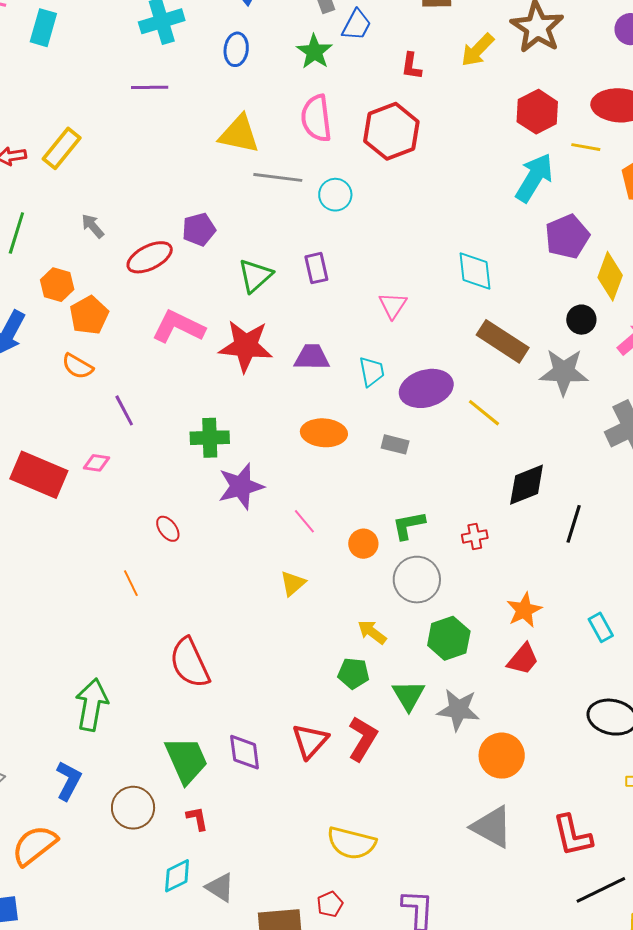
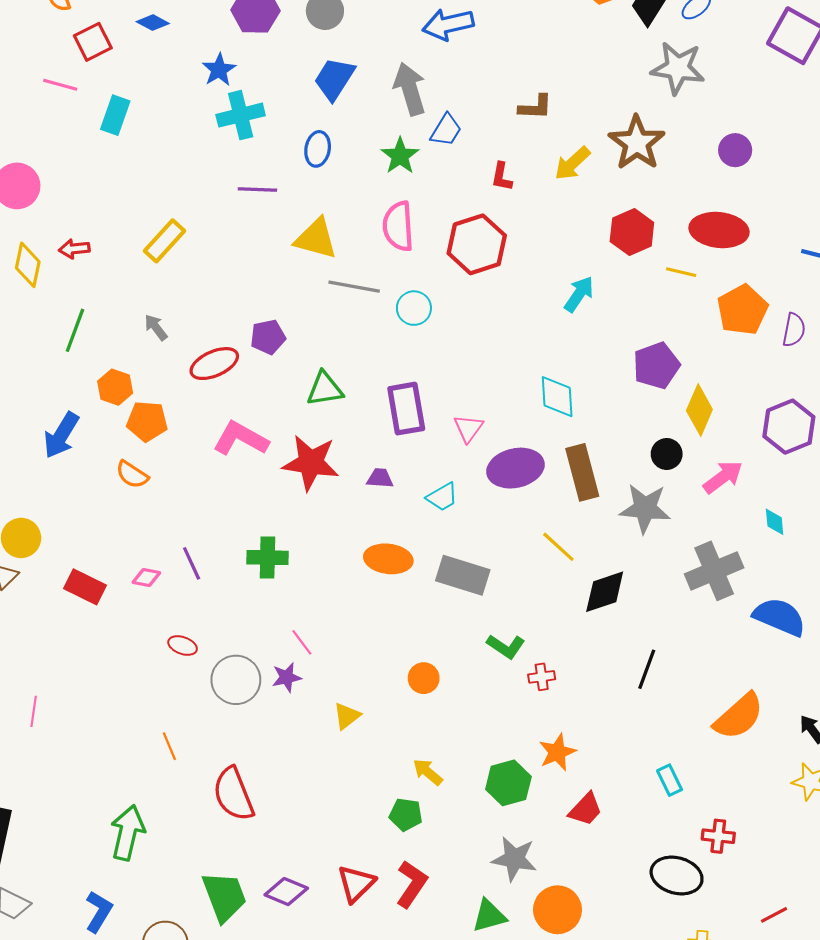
purple line: (150, 87) -> (257, 190), moved
yellow rectangle: (62, 148) -> (165, 241), moved
cyan arrow: (534, 178) -> (579, 294), moved, size x0.7
purple rectangle: (316, 268) -> (406, 409), moved, size x1.6
green triangle: (255, 276) -> (325, 389), turned 30
orange pentagon: (89, 315) -> (147, 421), turned 30
brown rectangle: (503, 341) -> (582, 472), turned 39
purple trapezoid: (312, 357) -> (380, 478), size x0.7
cyan trapezoid: (372, 372) -> (442, 497), turned 68
purple ellipse: (426, 388) -> (515, 468), moved
purple line: (124, 410) -> (192, 563), moved
gray rectangle: (395, 444) -> (463, 575), size x1.8
red rectangle: (39, 475) -> (85, 587), size x0.7
black diamond: (527, 485) -> (605, 592), moved
purple star: (241, 486) -> (287, 677), moved, size x0.6
pink line: (304, 521) -> (302, 642), moved
green L-shape: (409, 525) -> (506, 646), moved, turned -138
red ellipse: (168, 529) -> (183, 646), moved, turned -36
gray circle: (417, 580) -> (236, 680), moved
orange line: (131, 583) -> (169, 746), moved
orange star: (524, 610) -> (557, 752), moved
green triangle: (409, 695) -> (489, 916), moved, turned 42
purple diamond: (245, 752) -> (286, 892), turned -63

